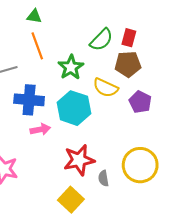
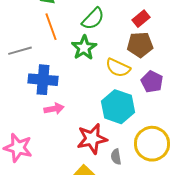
red rectangle: (129, 38) -> (141, 19), turned 36
green semicircle: (101, 40) -> (93, 19), moved
cyan hexagon: (74, 108) -> (118, 107), moved

